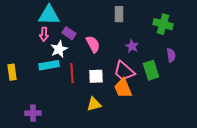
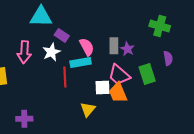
gray rectangle: (119, 14) -> (114, 46), moved
pink arrow: (44, 34) -> (24, 52), moved, size x1.5
cyan rectangle: (49, 65) -> (81, 62), moved
white square: (96, 76) -> (102, 87), moved
yellow triangle: (94, 104) -> (88, 109), turned -35

